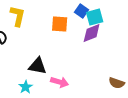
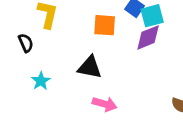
black triangle: (38, 66) -> (90, 67), moved
cyan star: (26, 87) -> (41, 81), moved

